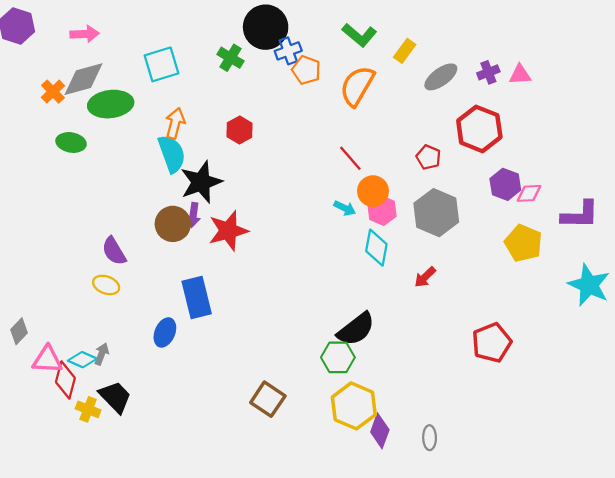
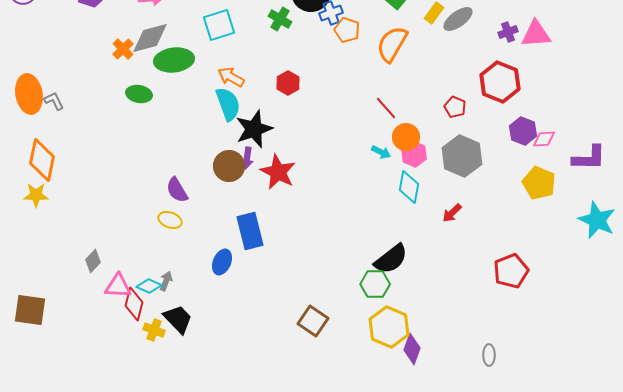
pink triangle: (520, 75) -> (536, 34), size x1.5
gray ellipse: (441, 77) -> (458, 19), moved
orange arrow: (175, 123) -> (231, 77), turned -76
red star: (228, 231) -> (278, 172), turned -30
gray ellipse: (430, 438) -> (489, 355), moved

